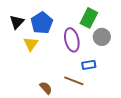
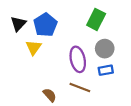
gray circle: (102, 37) -> (105, 49), moved
purple ellipse: (72, 40) -> (78, 59), moved
blue rectangle: (89, 65) -> (106, 70), moved

